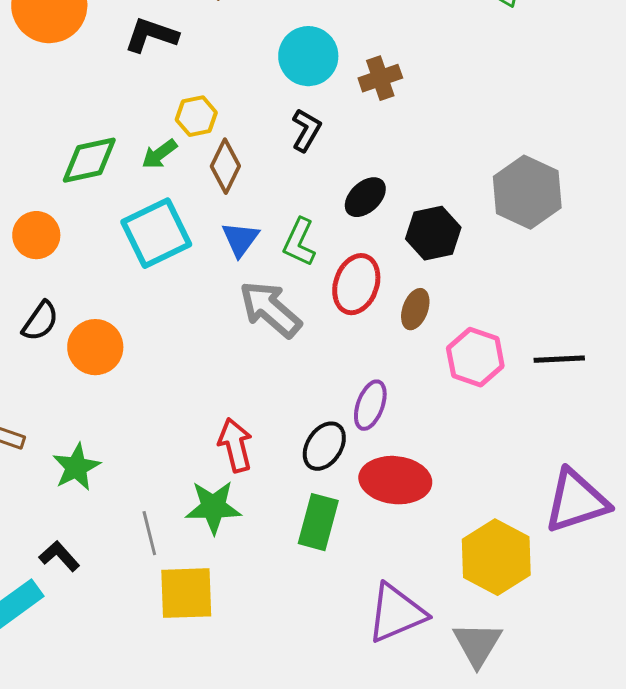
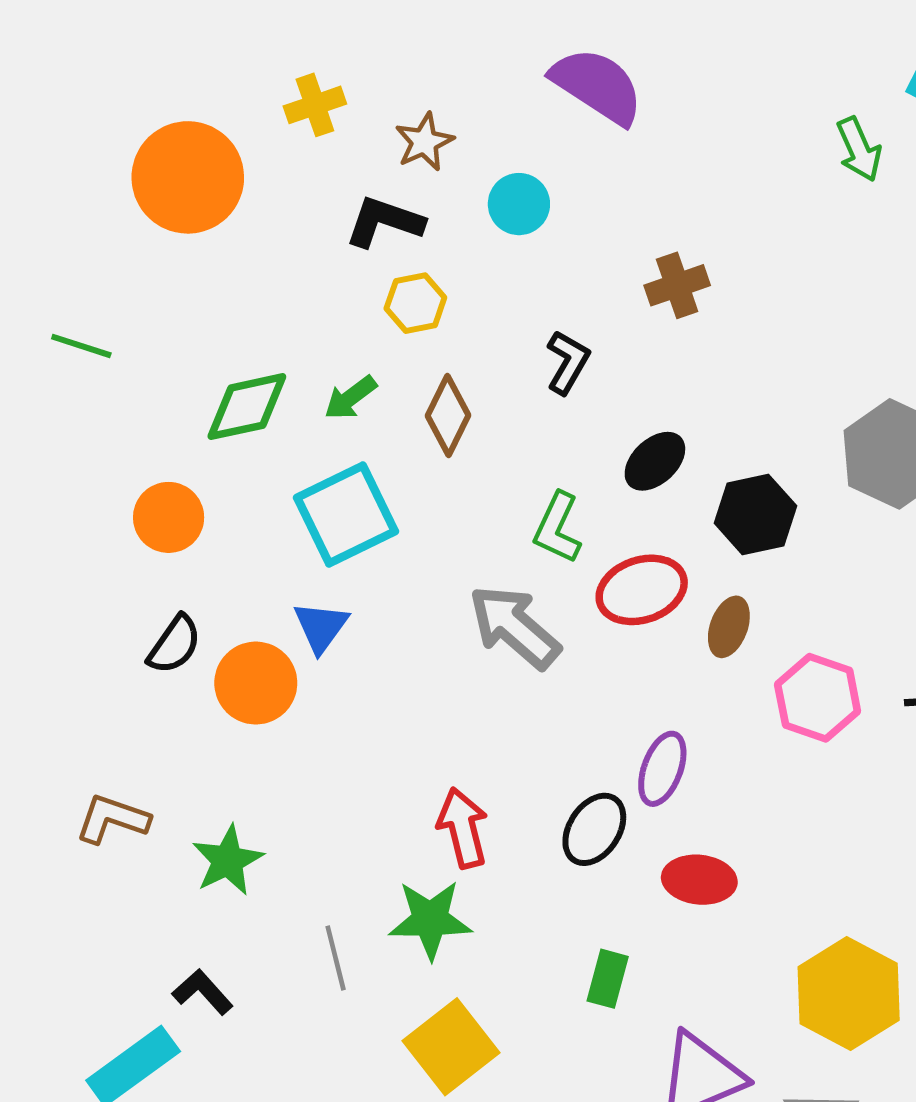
black L-shape: (151, 35) -> (384, 222), moved
cyan circle: (308, 56) -> (519, 204), moved, size x0.7
yellow hexagon: (196, 116) -> (415, 303), moved
blue triangle: (240, 239) -> (321, 627), moved
red ellipse: (356, 284) -> (642, 590), turned 52
red ellipse: (395, 480) -> (699, 880), size x0.7
green rectangle: (318, 522) -> (608, 979), moved, size x0.7
yellow square: (186, 593) -> (451, 1047), moved, turned -36

